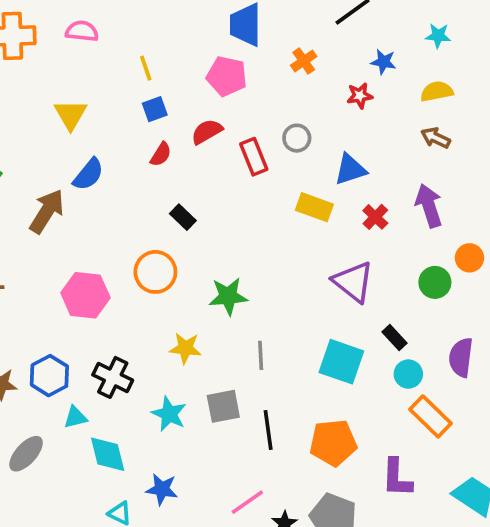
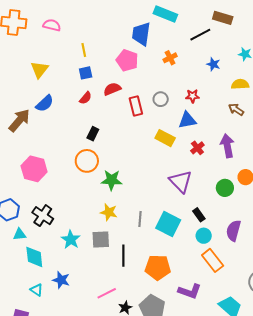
red star: (360, 96) -> (193, 96), moved
black rectangle: (183, 217) -> (93, 134), turned 64
orange circle: (155, 272) -> (87, 161), moved
yellow star: (185, 348) -> (109, 212), moved
gray line: (261, 355) -> (140, 219), moved
purple L-shape: (397, 478) -> (190, 291), turned -80

